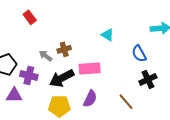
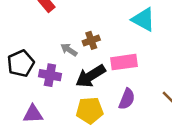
cyan triangle: (108, 35) -> (143, 19), size x1.5
purple triangle: (14, 95) -> (33, 114), moved

